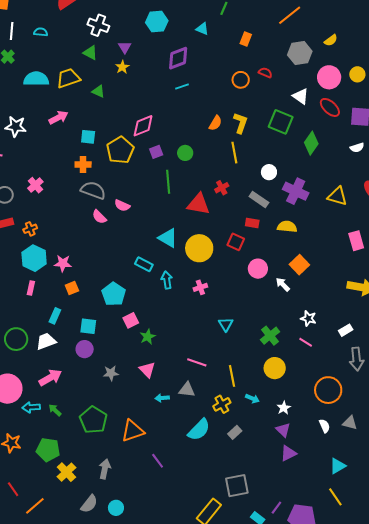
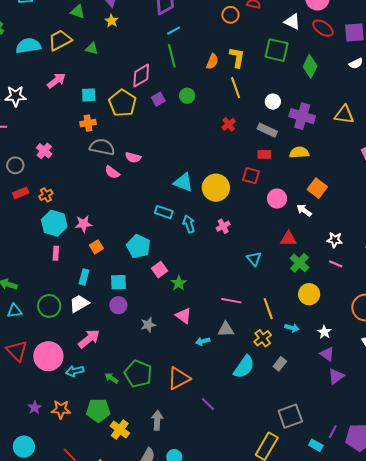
green line: (168, 182) -> (172, 56), moved
red triangle: (198, 204) -> (288, 239), moved, size x0.7
green arrow: (55, 410) -> (111, 378), moved

